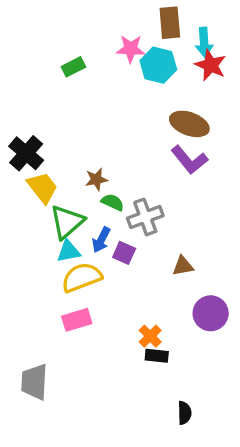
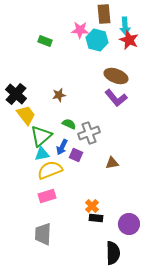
green rectangle: (73, 67) -> (45, 41), turned 48
brown star: (96, 179) -> (59, 95), moved
purple circle: (211, 313) -> (129, 224), moved
gray trapezoid: (34, 382) -> (43, 234), moved
black semicircle: (184, 413) -> (113, 253), size x1.6

